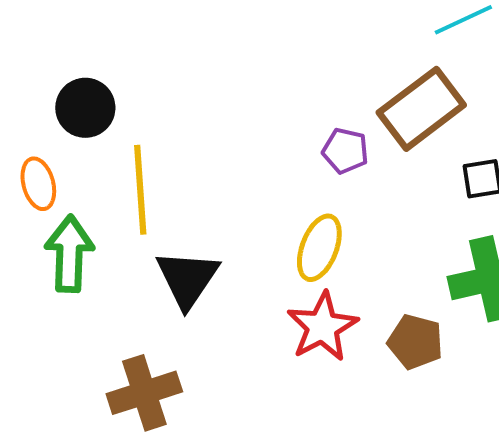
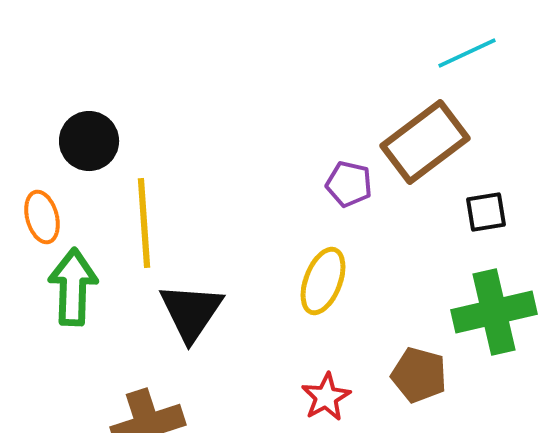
red star: (322, 327) -> (326, 397), moved, size x0.7

